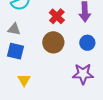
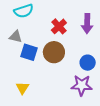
blue circle: (87, 43) -> (88, 63), moved
blue square: (16, 51) -> (29, 52), moved

